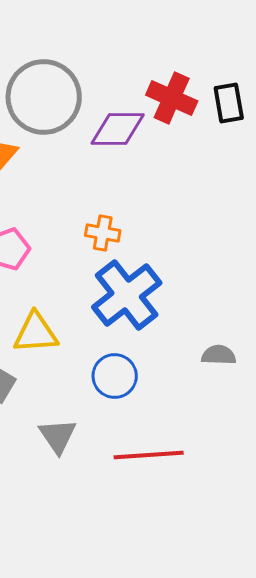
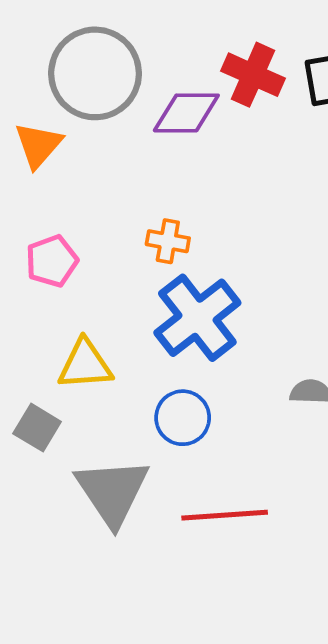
gray triangle: (58, 436) -> (112, 492), size x1.6

